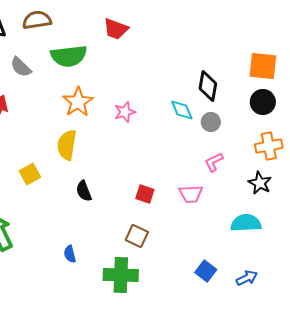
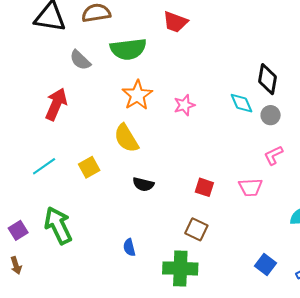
yellow semicircle: (67, 145) -> (126, 138), turned -40
black semicircle: (84, 191) -> (143, 184), turned -55

